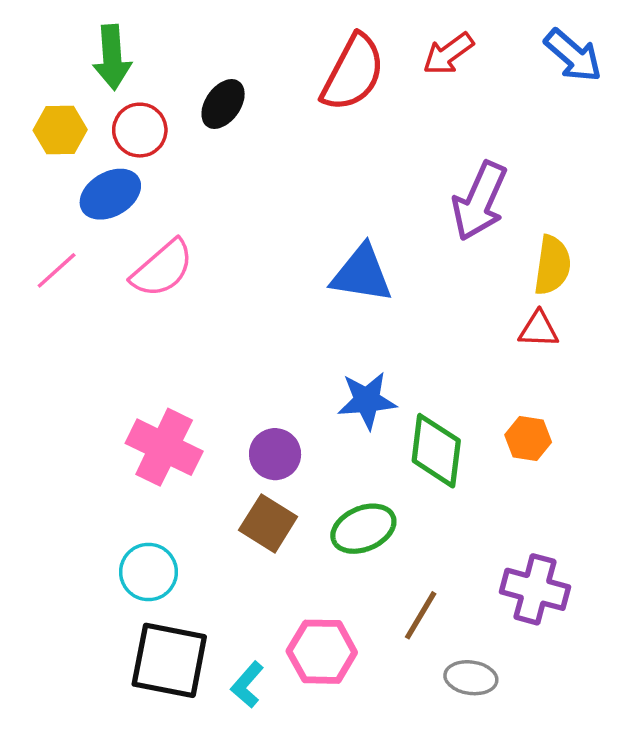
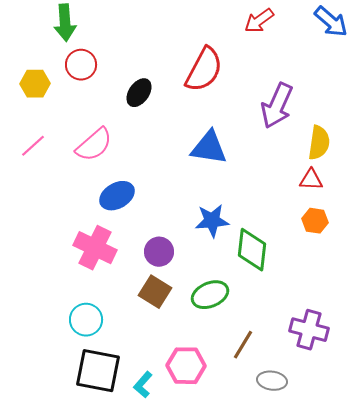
red semicircle: (353, 73) -> (204, 70), moved
black ellipse: (223, 104) -> (139, 93), moved
yellow hexagon: (60, 130) -> (35, 84), moved
blue ellipse: (110, 194) -> (117, 196), moved
orange hexagon: (528, 439) -> (315, 221), moved

